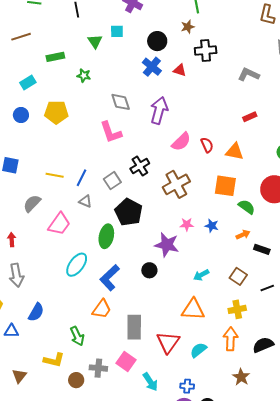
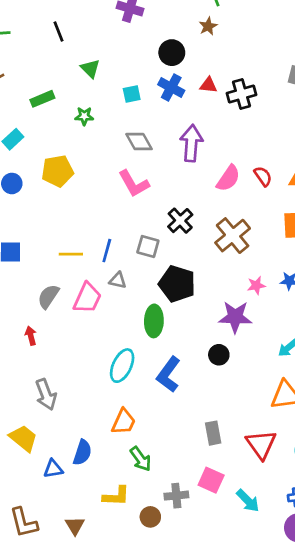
cyan square: (117, 31) -> (132, 94), moved
black cross: (206, 50) -> (241, 94), moved
gray square: (112, 181) -> (148, 247), turned -30
pink trapezoid: (59, 224) -> (87, 298), moved
red arrow: (12, 240) -> (31, 336), moved
orange trapezoid: (102, 309) -> (124, 422), moved
blue semicircle: (36, 312) -> (82, 453), moved
gray rectangle: (134, 327) -> (213, 433), size x0.7

